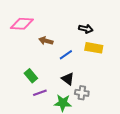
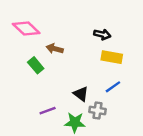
pink diamond: (22, 24) -> (26, 29), turned 40
blue line: (66, 55) -> (113, 87), moved
green rectangle: (31, 76) -> (36, 65), moved

